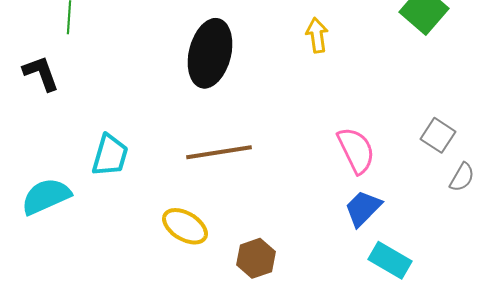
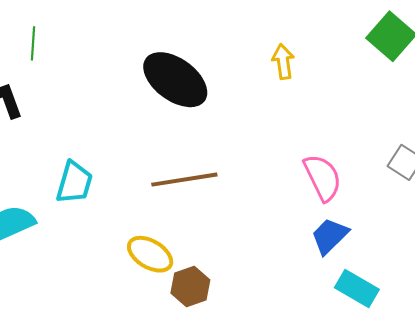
black ellipse: (210, 53) -> (175, 80), turned -68
brown hexagon: (256, 258) -> (190, 286), moved

